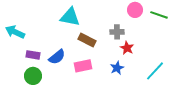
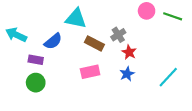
gray cross: (117, 32) -> (118, 35), moved, turned -32
red star: (127, 48) -> (129, 52), moved
blue semicircle: (57, 57) -> (53, 41), moved

